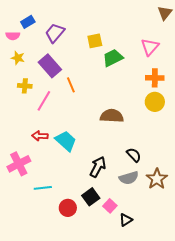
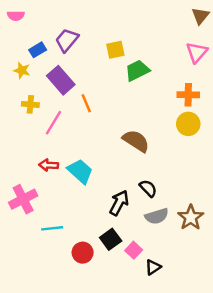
blue rectangle: (28, 22) -> (38, 50), moved
pink semicircle: (13, 36) -> (16, 16), moved
pink triangle: (150, 47) -> (197, 52), moved
brown semicircle: (112, 116) -> (136, 141), turned 30
black semicircle: (134, 155) -> (148, 188), moved

